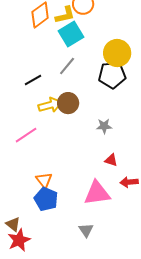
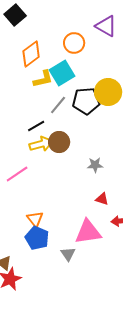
yellow L-shape: (65, 15) -> (43, 79), moved
black pentagon: (112, 75) -> (86, 101), moved
black line: (33, 80) -> (36, 126), moved
gray triangle: (86, 230) -> (68, 254), moved

